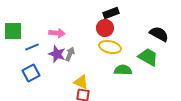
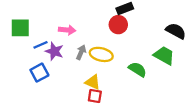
yellow ellipse: (110, 47) -> (101, 54), moved
purple star: (57, 54) -> (54, 51), moved
green semicircle: (123, 70) -> (137, 69), turned 30

